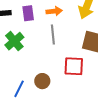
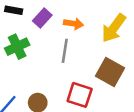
purple rectangle: (28, 13) -> (42, 18), turned 35

